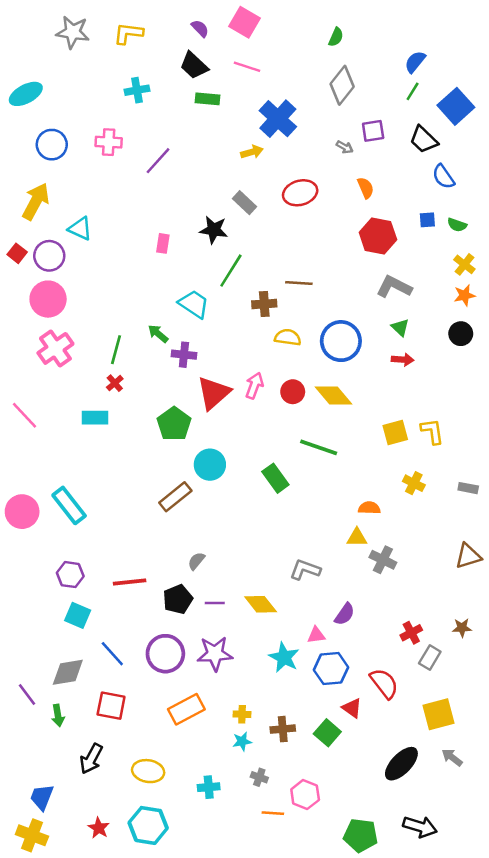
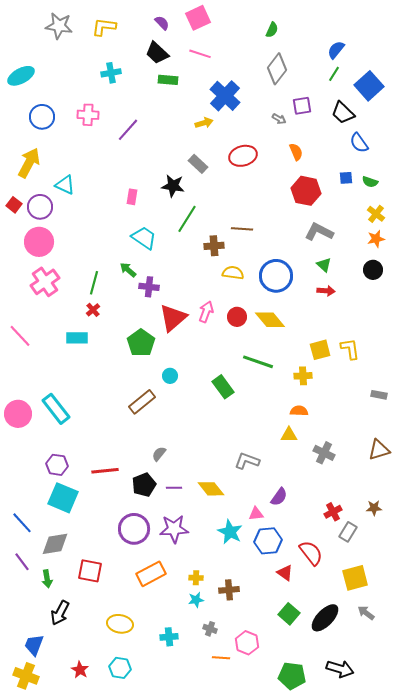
pink square: (244, 22) -> (198, 18), turned 35
cyan trapezoid: (194, 304) -> (144, 238), moved
cyan circle: (210, 465) -> (170, 376), size x0.6
yellow cross: (414, 483) -> (303, 376), moved, turned -30
gray cross: (383, 560) -> (324, 453), moved
cyan square: (78, 615) -> (63, 498), size x1.4
blue line: (112, 654) -> (22, 523), moved
green square: (327, 733) -> (289, 614), moved
black arrow: (91, 759) -> (60, 613), moved
cyan hexagon: (148, 825) -> (120, 668), size x0.7

